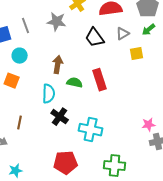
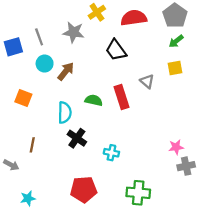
gray triangle: (123, 34) -> (147, 81), moved, turned -48
yellow square: (137, 54) -> (175, 68), moved
cyan circle: (20, 56) -> (45, 64), moved
brown arrow: (58, 65) -> (66, 71), moved, turned 30
cyan cross: (91, 130) -> (111, 153), size x0.6

